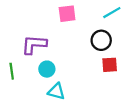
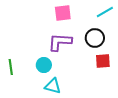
purple L-shape: (34, 45) -> (60, 42), moved

